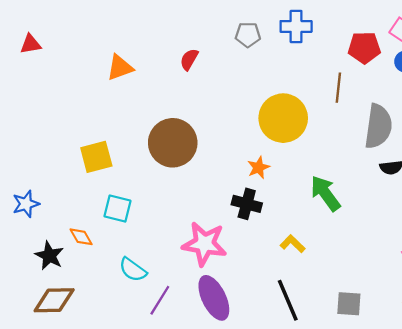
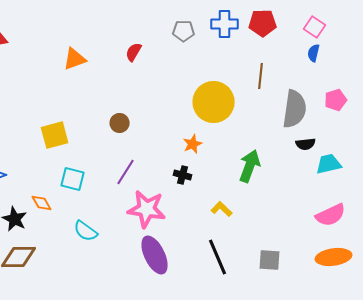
red pentagon: (364, 48) -> (263, 23), moved
brown circle: (173, 143) -> (120, 123), size x0.5
green arrow: (325, 193) -> (250, 166), turned 56
black cross: (247, 204) -> (183, 175), size x0.7
purple line: (160, 300) -> (126, 172), moved

